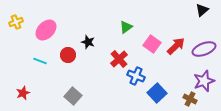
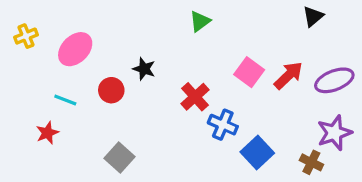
black triangle: (202, 10) -> (313, 16), moved
green triangle: (126, 27) -> (200, 21), moved
red star: (23, 93) -> (47, 133), moved

